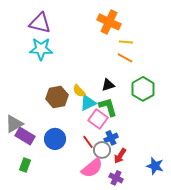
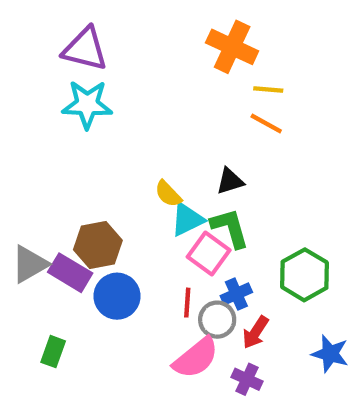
green hexagon: (143, 89) -> (304, 275), moved
brown hexagon: (57, 97) -> (98, 245), moved
purple rectangle: (25, 136) -> (70, 273), moved
red line: (88, 142) -> (187, 303), turned 40

